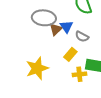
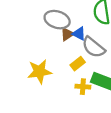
blue triangle: (66, 27) -> (79, 34), turned -40
gray semicircle: (82, 37) -> (93, 47), size x1.6

